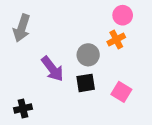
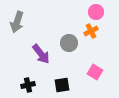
black square: (86, 83) -> (62, 85), moved
black cross: (23, 109) -> (28, 85), moved

